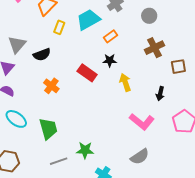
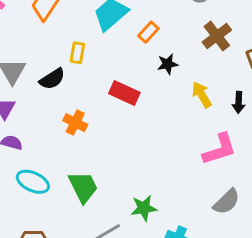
yellow rectangle: (59, 27) -> (77, 53), moved
black star: (110, 60) -> (168, 64), moved
yellow arrow: (125, 82) -> (202, 95), moved
pink L-shape: (142, 122) -> (219, 149), turned -45

